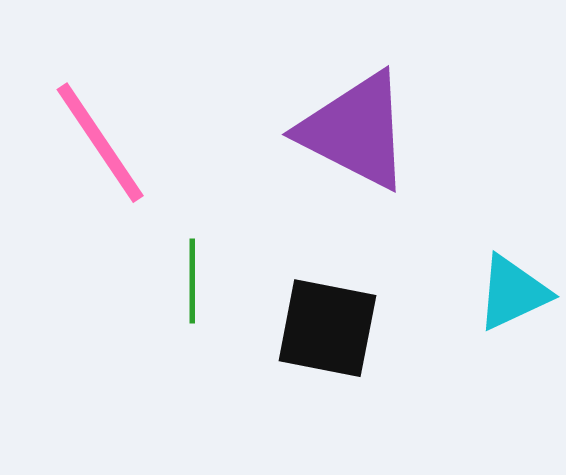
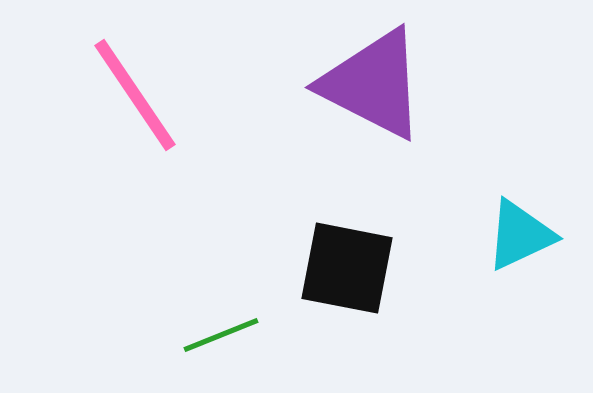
green line: (192, 281) -> (221, 335), moved, turned 68

